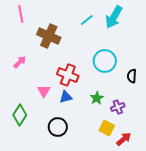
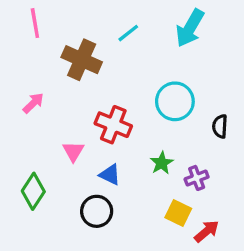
cyan line: (87, 20) -> (128, 33), moved
blue triangle: (66, 97) -> (110, 175), moved, turned 40

